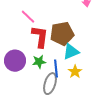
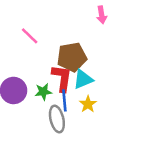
red L-shape: (40, 37) -> (62, 78), moved
gray ellipse: (50, 84) -> (57, 119), turned -30

